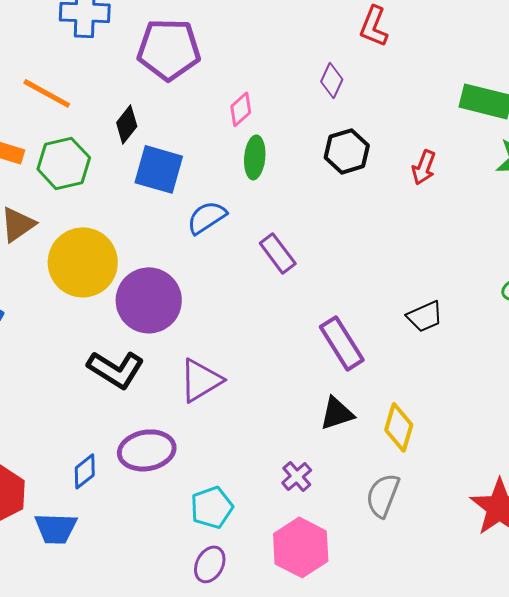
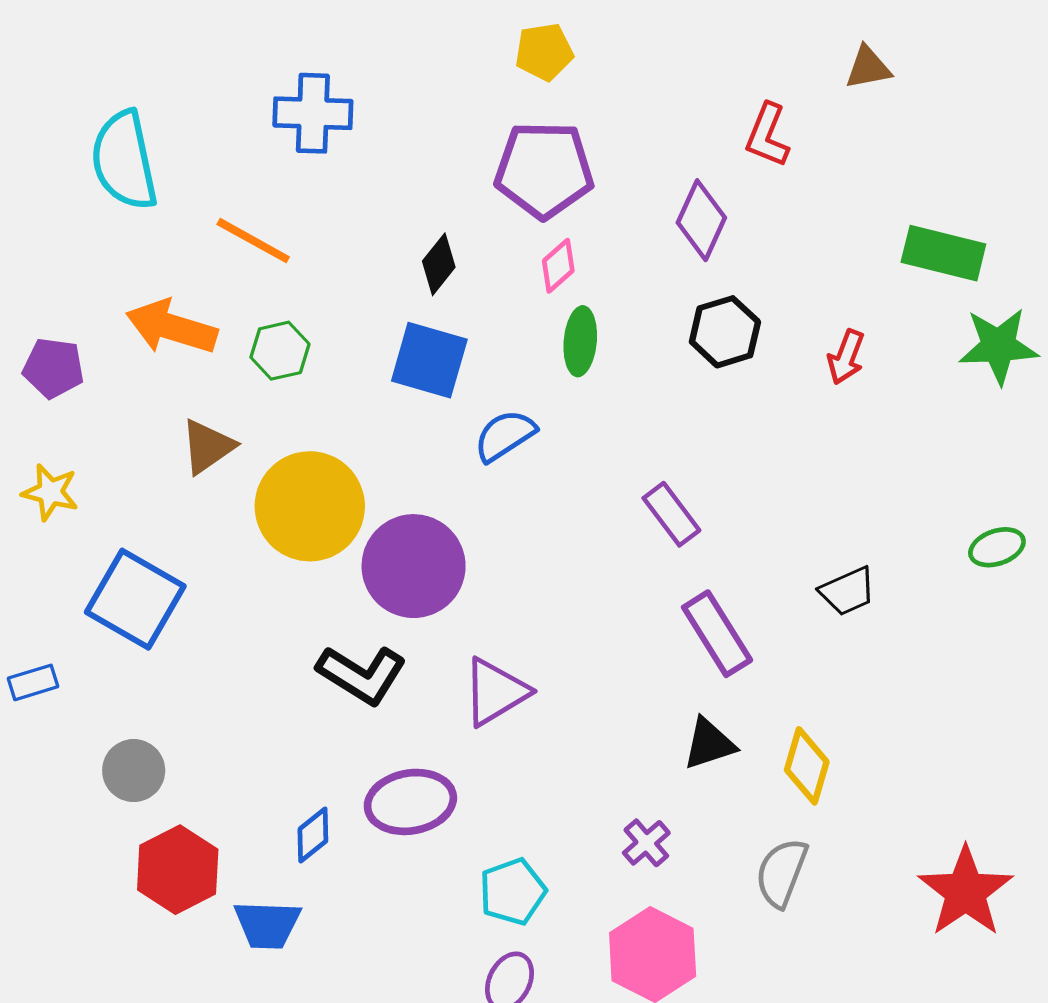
purple pentagon: (169, 49) -> (544, 170), moved
purple diamond: (332, 80) -> (701, 220), size x1.4
black diamond: (127, 124) -> (439, 264), moved
green hexagon: (64, 163) -> (280, 351), size x0.7
purple rectangle: (278, 253) -> (671, 514), moved

